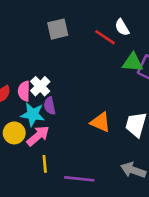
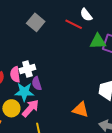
gray square: (58, 29) -> (36, 22), turned -30
white cross: (40, 86) -> (27, 69), turned 35
orange triangle: (101, 122) -> (80, 110), moved

